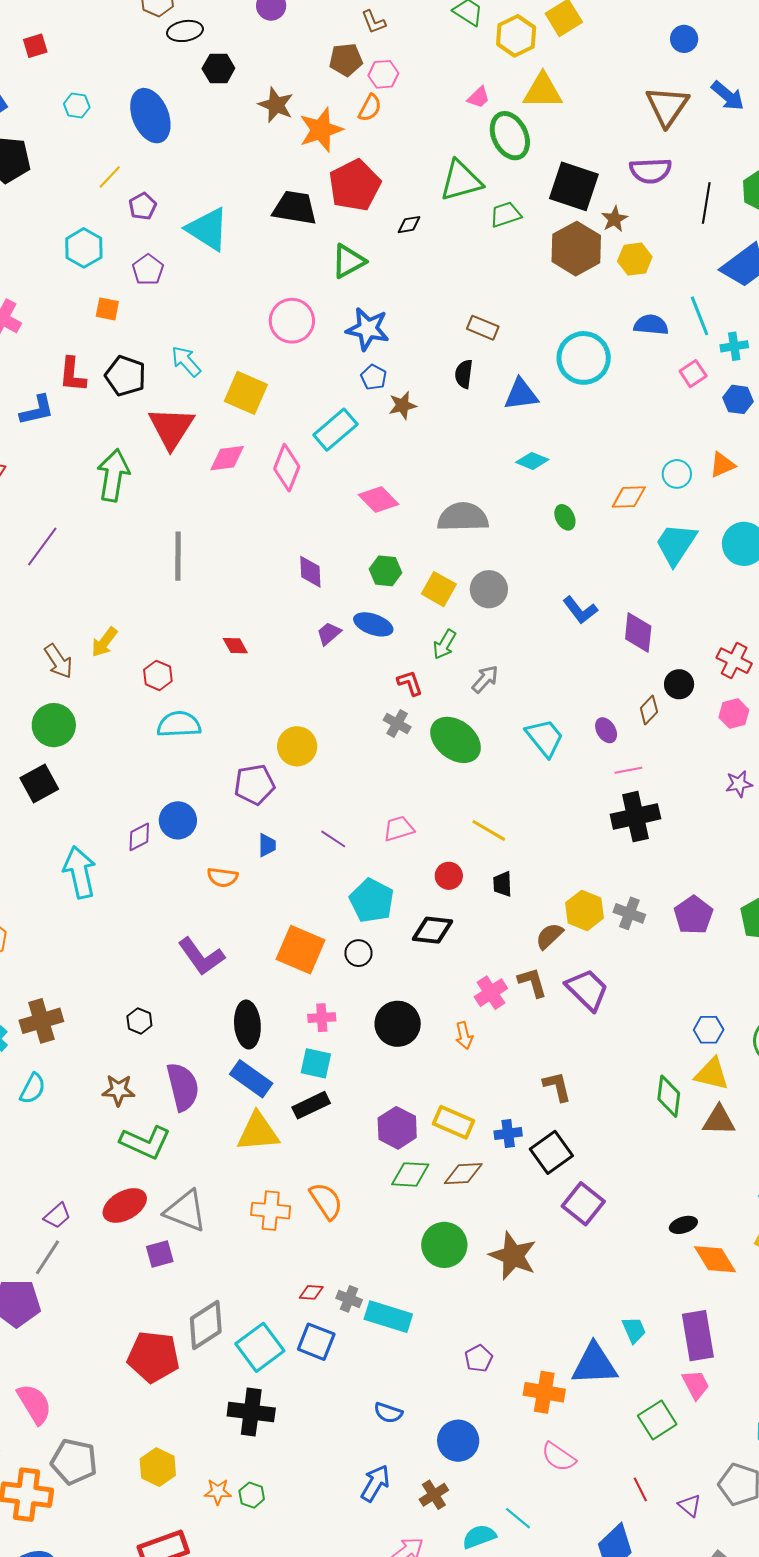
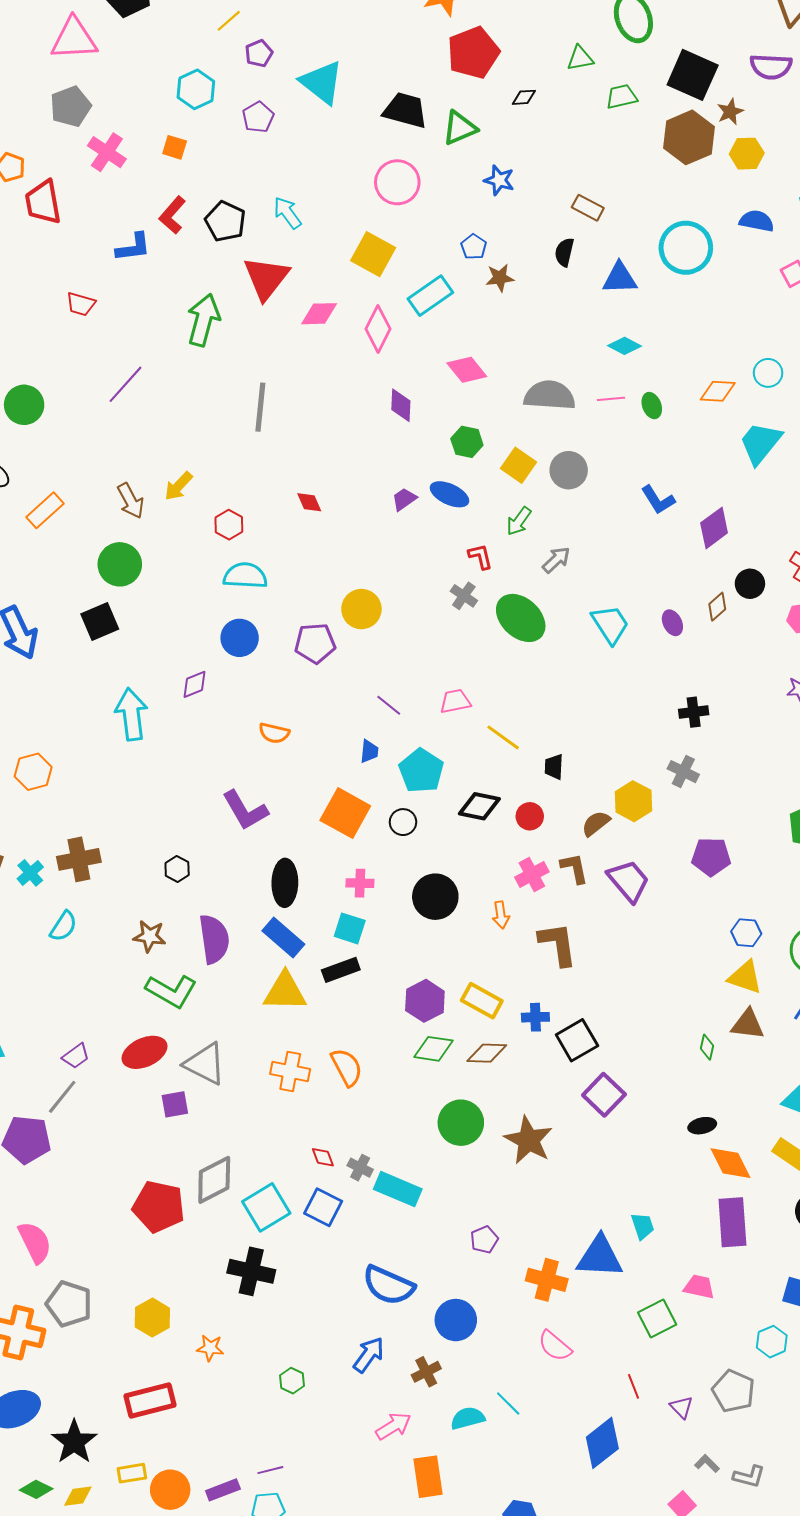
green triangle: (461, 181) -> (580, 58), size x0.6
black trapezoid: (295, 208) -> (405, 110), moved
orange square: (107, 309) -> (175, 147), moved
blue star: (368, 329) -> (499, 180), moved, size x0.7
red L-shape: (72, 375) -> (172, 215), turned 30
yellow square: (246, 393) -> (373, 254), moved
purple diamond: (310, 572) -> (401, 405), moved
purple diamond: (638, 632) -> (714, 528), turned 42
pink line: (628, 770) -> (611, 399), moved
black cross: (635, 817) -> (694, 712), size x0.6
blue circle: (178, 820) -> (240, 638), moved
yellow line: (489, 830) -> (503, 737), moved
blue trapezoid: (267, 845) -> (369, 751), moved
red circle: (449, 876) -> (530, 816), moved
gray cross: (629, 913) -> (683, 772), moved
purple pentagon: (693, 915) -> (711, 857), moved, turned 30
brown L-shape: (557, 1086) -> (558, 944), moved, size x1.4
green diamond: (669, 1096) -> (707, 1047), moved, size x0.6
red diamond: (311, 1292) -> (323, 1157), turned 60
purple rectangle: (698, 1336) -> (732, 1222), moved
pink trapezoid: (696, 1385) -> (699, 1287), turned -56
blue semicircle: (388, 1413) -> (388, 1285), size x1.8
green hexagon: (252, 1495) -> (292, 1381), moved

